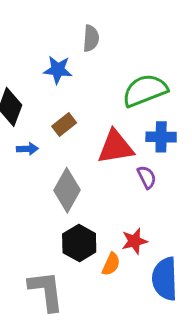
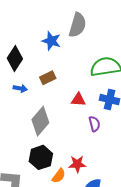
gray semicircle: (91, 38) -> (78, 25), size x1.4
red triangle: (116, 147) -> (78, 100), size x0.6

